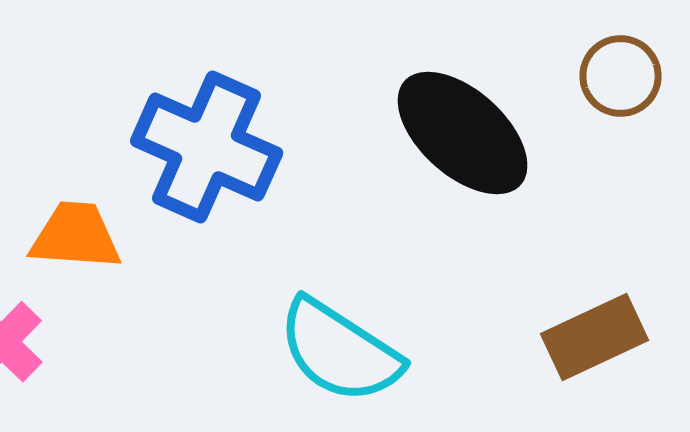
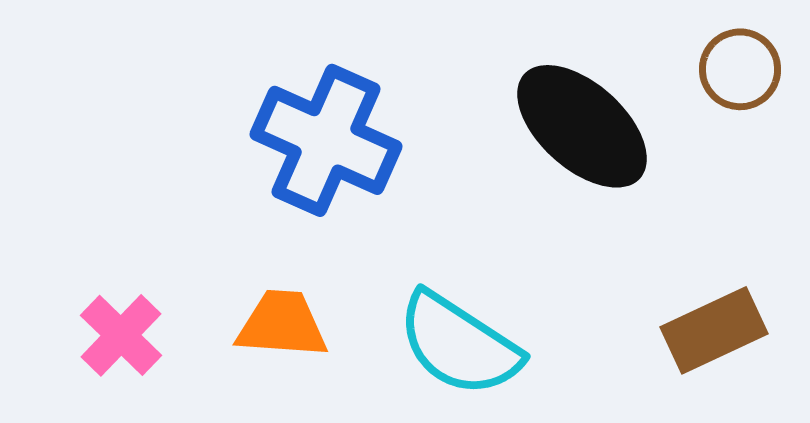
orange trapezoid: (76, 236) -> (282, 324), moved

